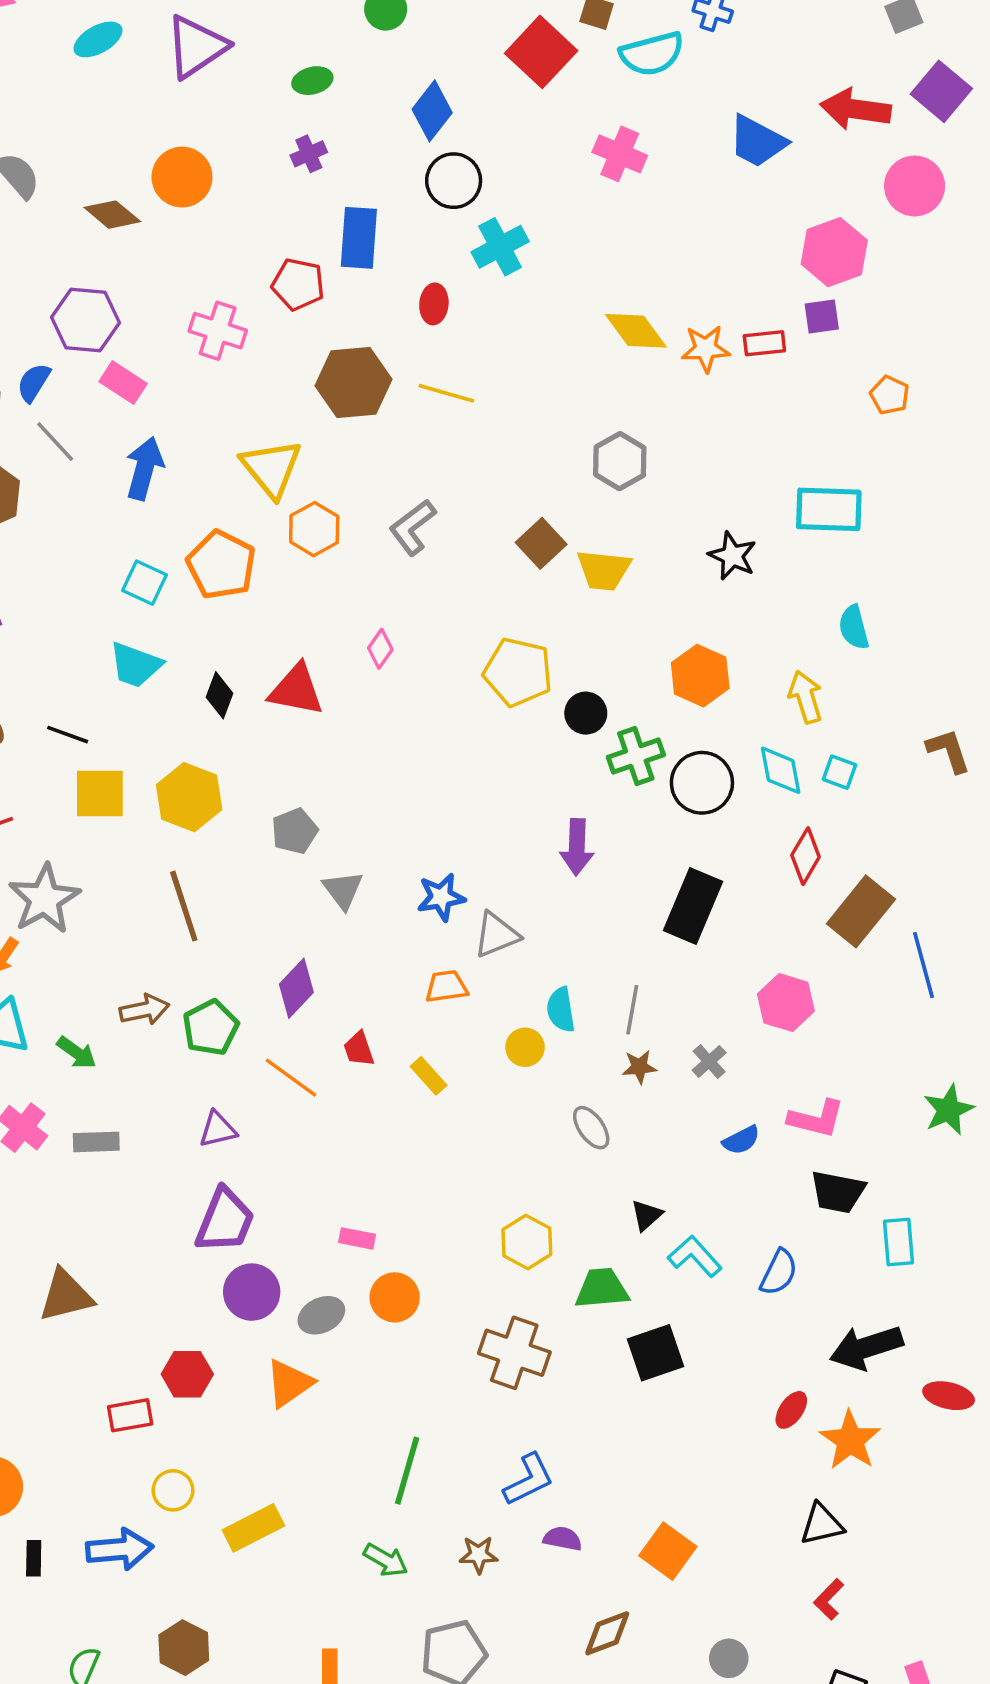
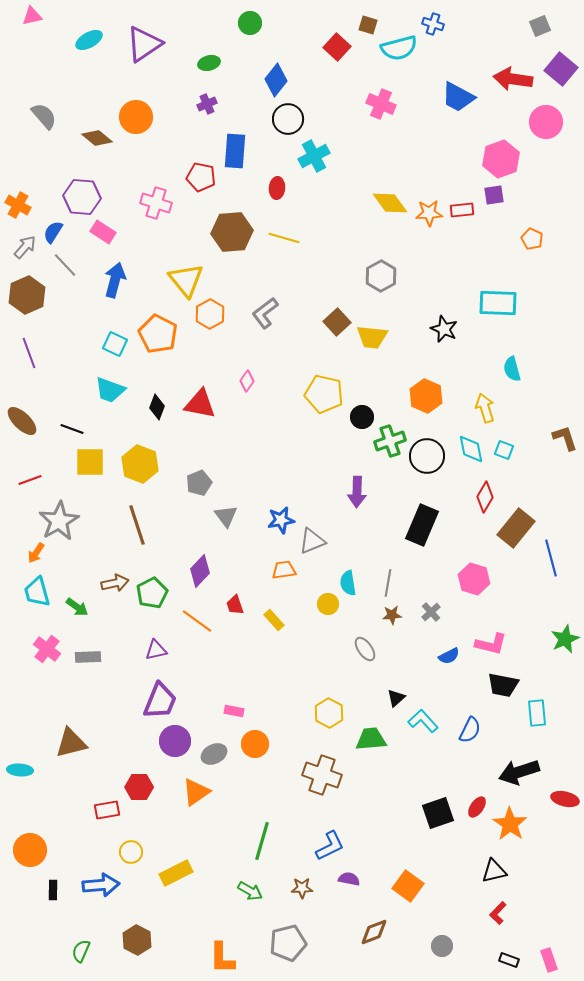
red square: (541, 52) -> (337, 47), size x0.7
black square: (655, 1353) -> (438, 813), moved

